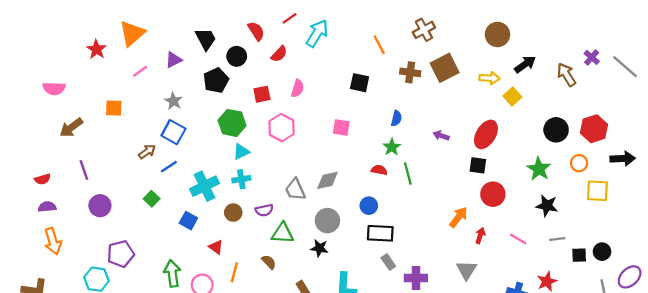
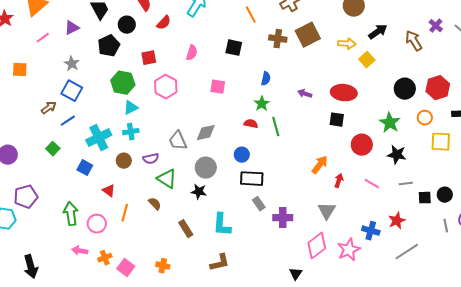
pink semicircle: (298, 88) -> (192, 53), moved
red ellipse: (486, 134) -> (344, 93), turned 65
red circle: (493, 194) -> (362, 145), moved
green triangle: (283, 233) -> (167, 179), turned 30

